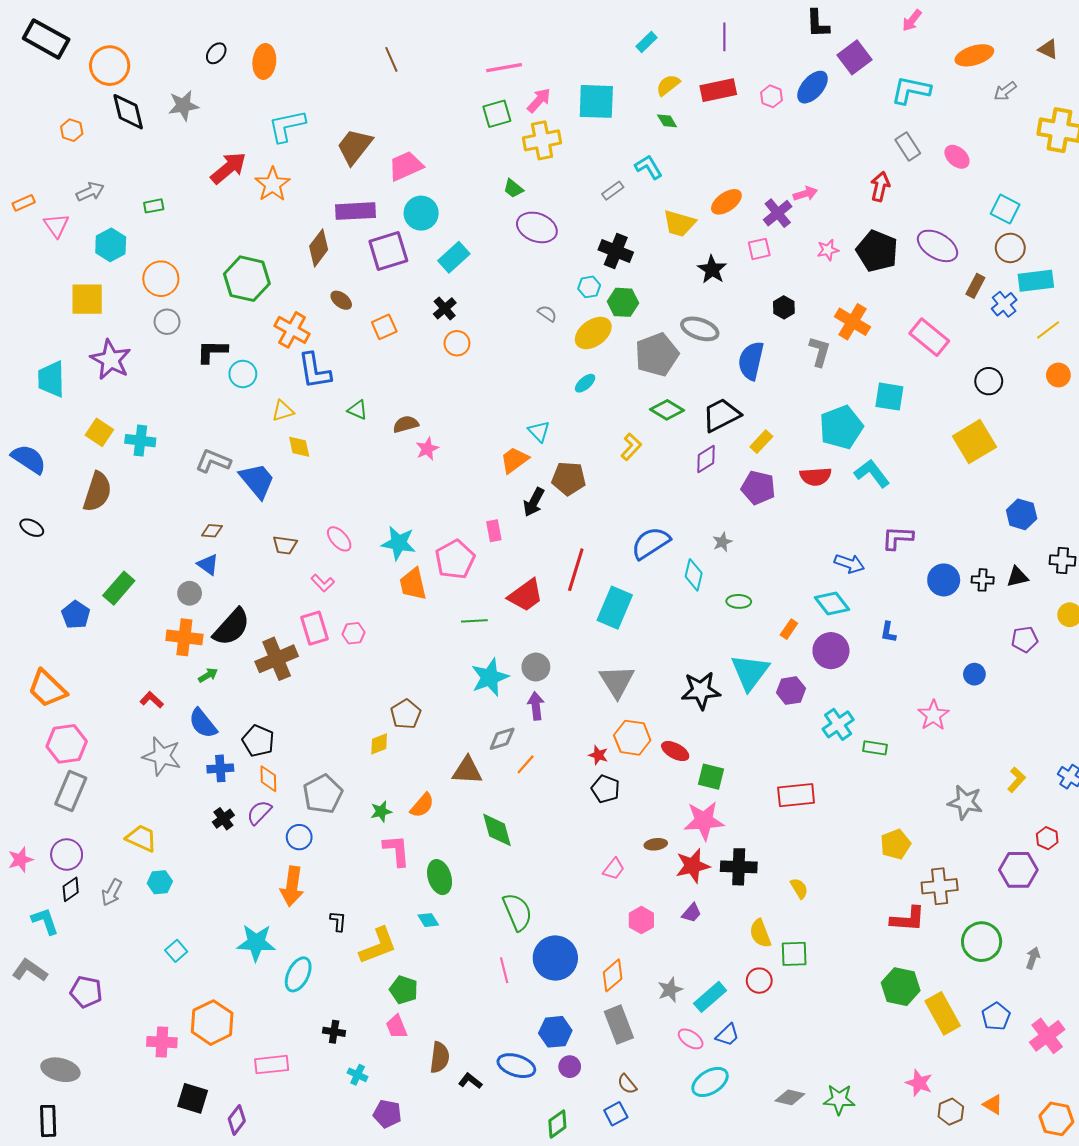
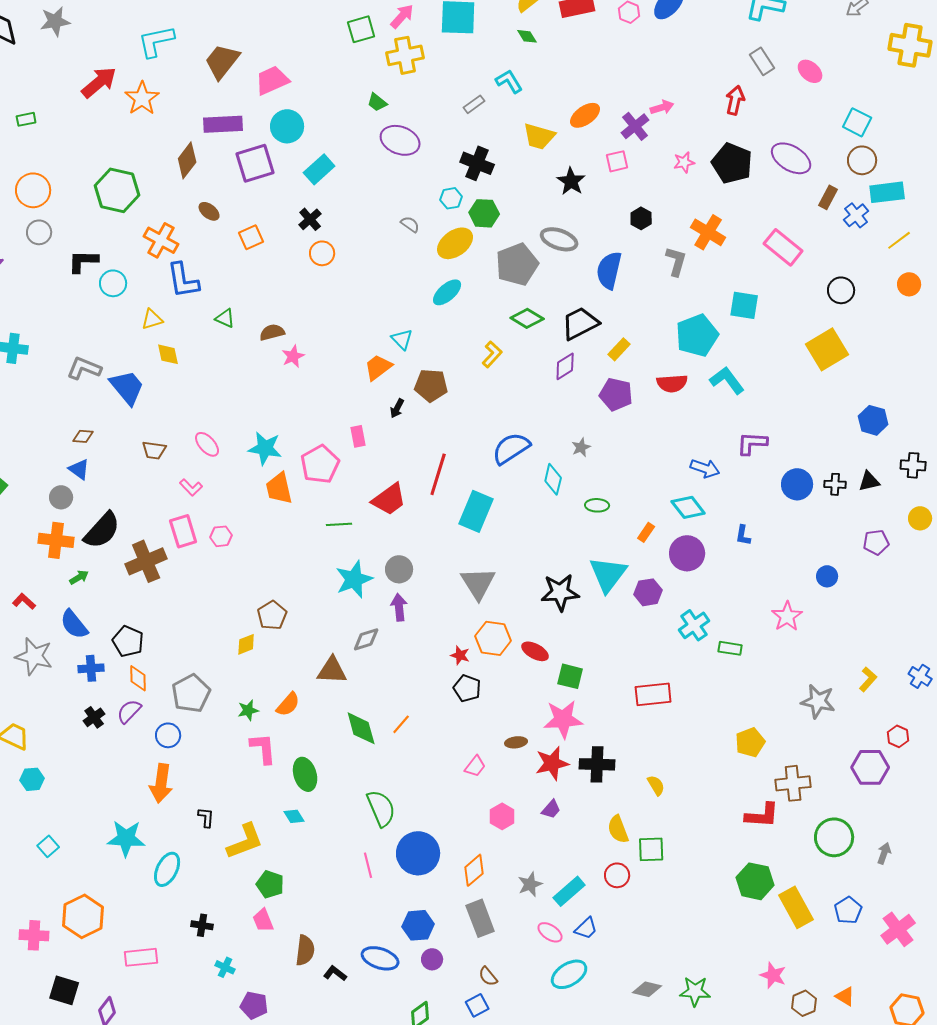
cyan ellipse: (585, 383) -> (447, 292), size x1.4
black arrow: (534, 502) -> (397, 408), size x0.7
orange line: (526, 764) -> (401, 724), moved

